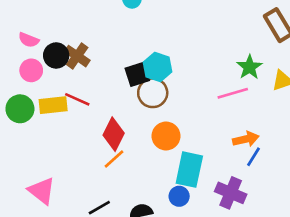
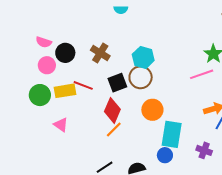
brown cross: (77, 56) -> (100, 53), moved
black square: (137, 74) -> (117, 83), moved
pink triangle: (42, 191) -> (61, 125), moved, size x0.7
purple cross: (231, 193) -> (204, 150), size x0.7

